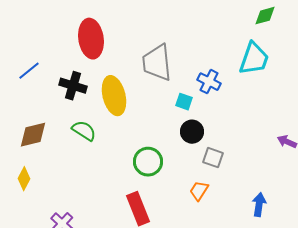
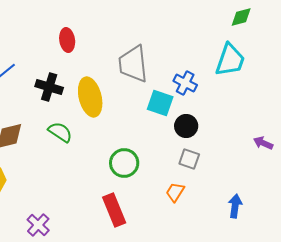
red ellipse: (91, 39) -> (67, 40), size x0.6
cyan square: (184, 102) -> (160, 103), size x1.5
black circle: (192, 132) -> (186, 126), moved

